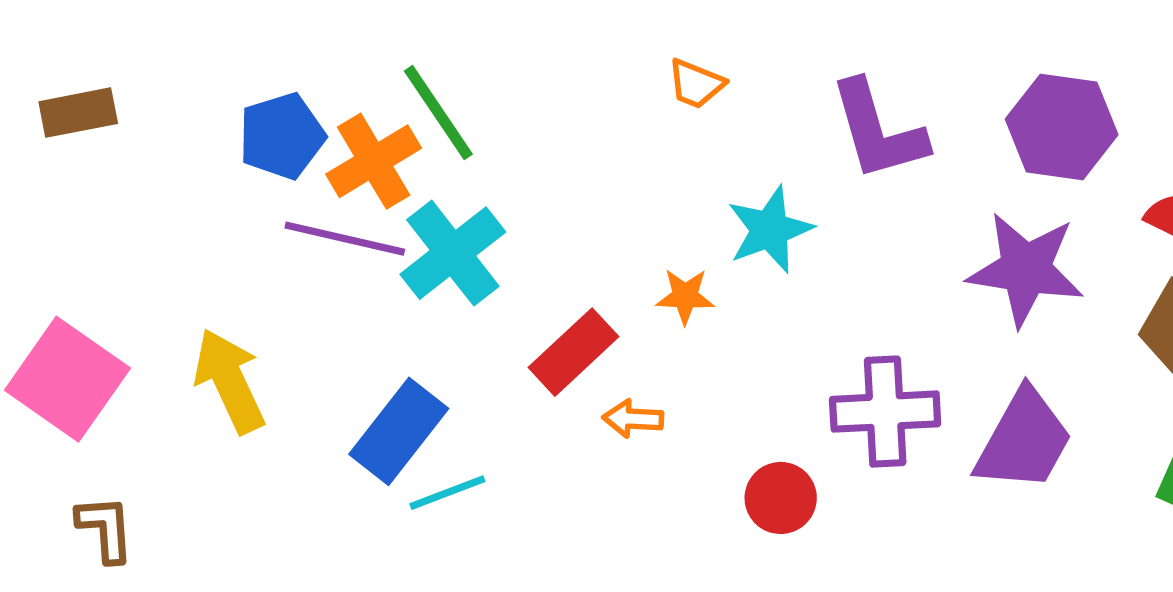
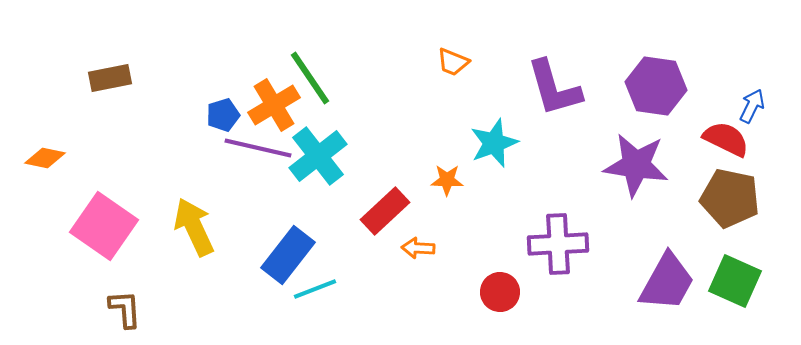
blue pentagon: (282, 136) -> (223, 115), moved, size x0.7
purple trapezoid: (1024, 440) -> (667, 282), moved

